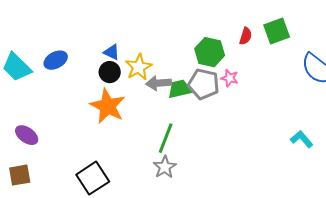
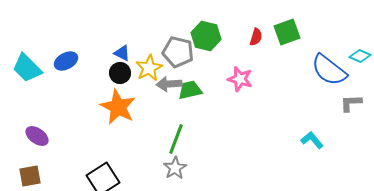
green hexagon: (210, 52) -> (206, 36), moved
pink star: (230, 78) -> (240, 79), size x1.4
gray pentagon: (204, 84) -> (178, 52), moved

